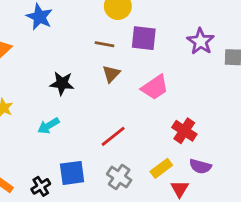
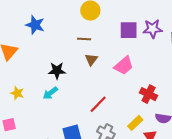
purple square: (144, 38) -> (129, 30), moved
purple star: (201, 41) -> (153, 29), turned -30
cyan arrow: (48, 126) -> (50, 93), moved

